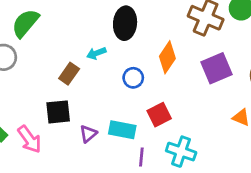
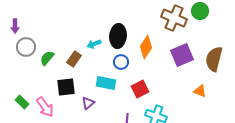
green semicircle: (25, 23) -> (47, 58), moved, size x0.7
black ellipse: (125, 23) -> (118, 36), moved
cyan rectangle: (122, 130) -> (106, 83), moved

